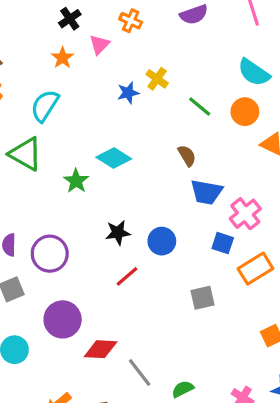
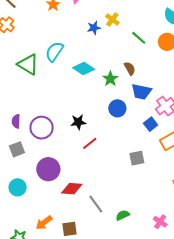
cyan semicircle: (45, 106) -> (54, 52), moved
green star: (76, 181) -> (110, 79), moved
black star: (118, 233) -> (78, 122), moved
blue circle: (162, 241) -> (117, 108), moved
blue square: (223, 243) -> (151, 124), turned 32

